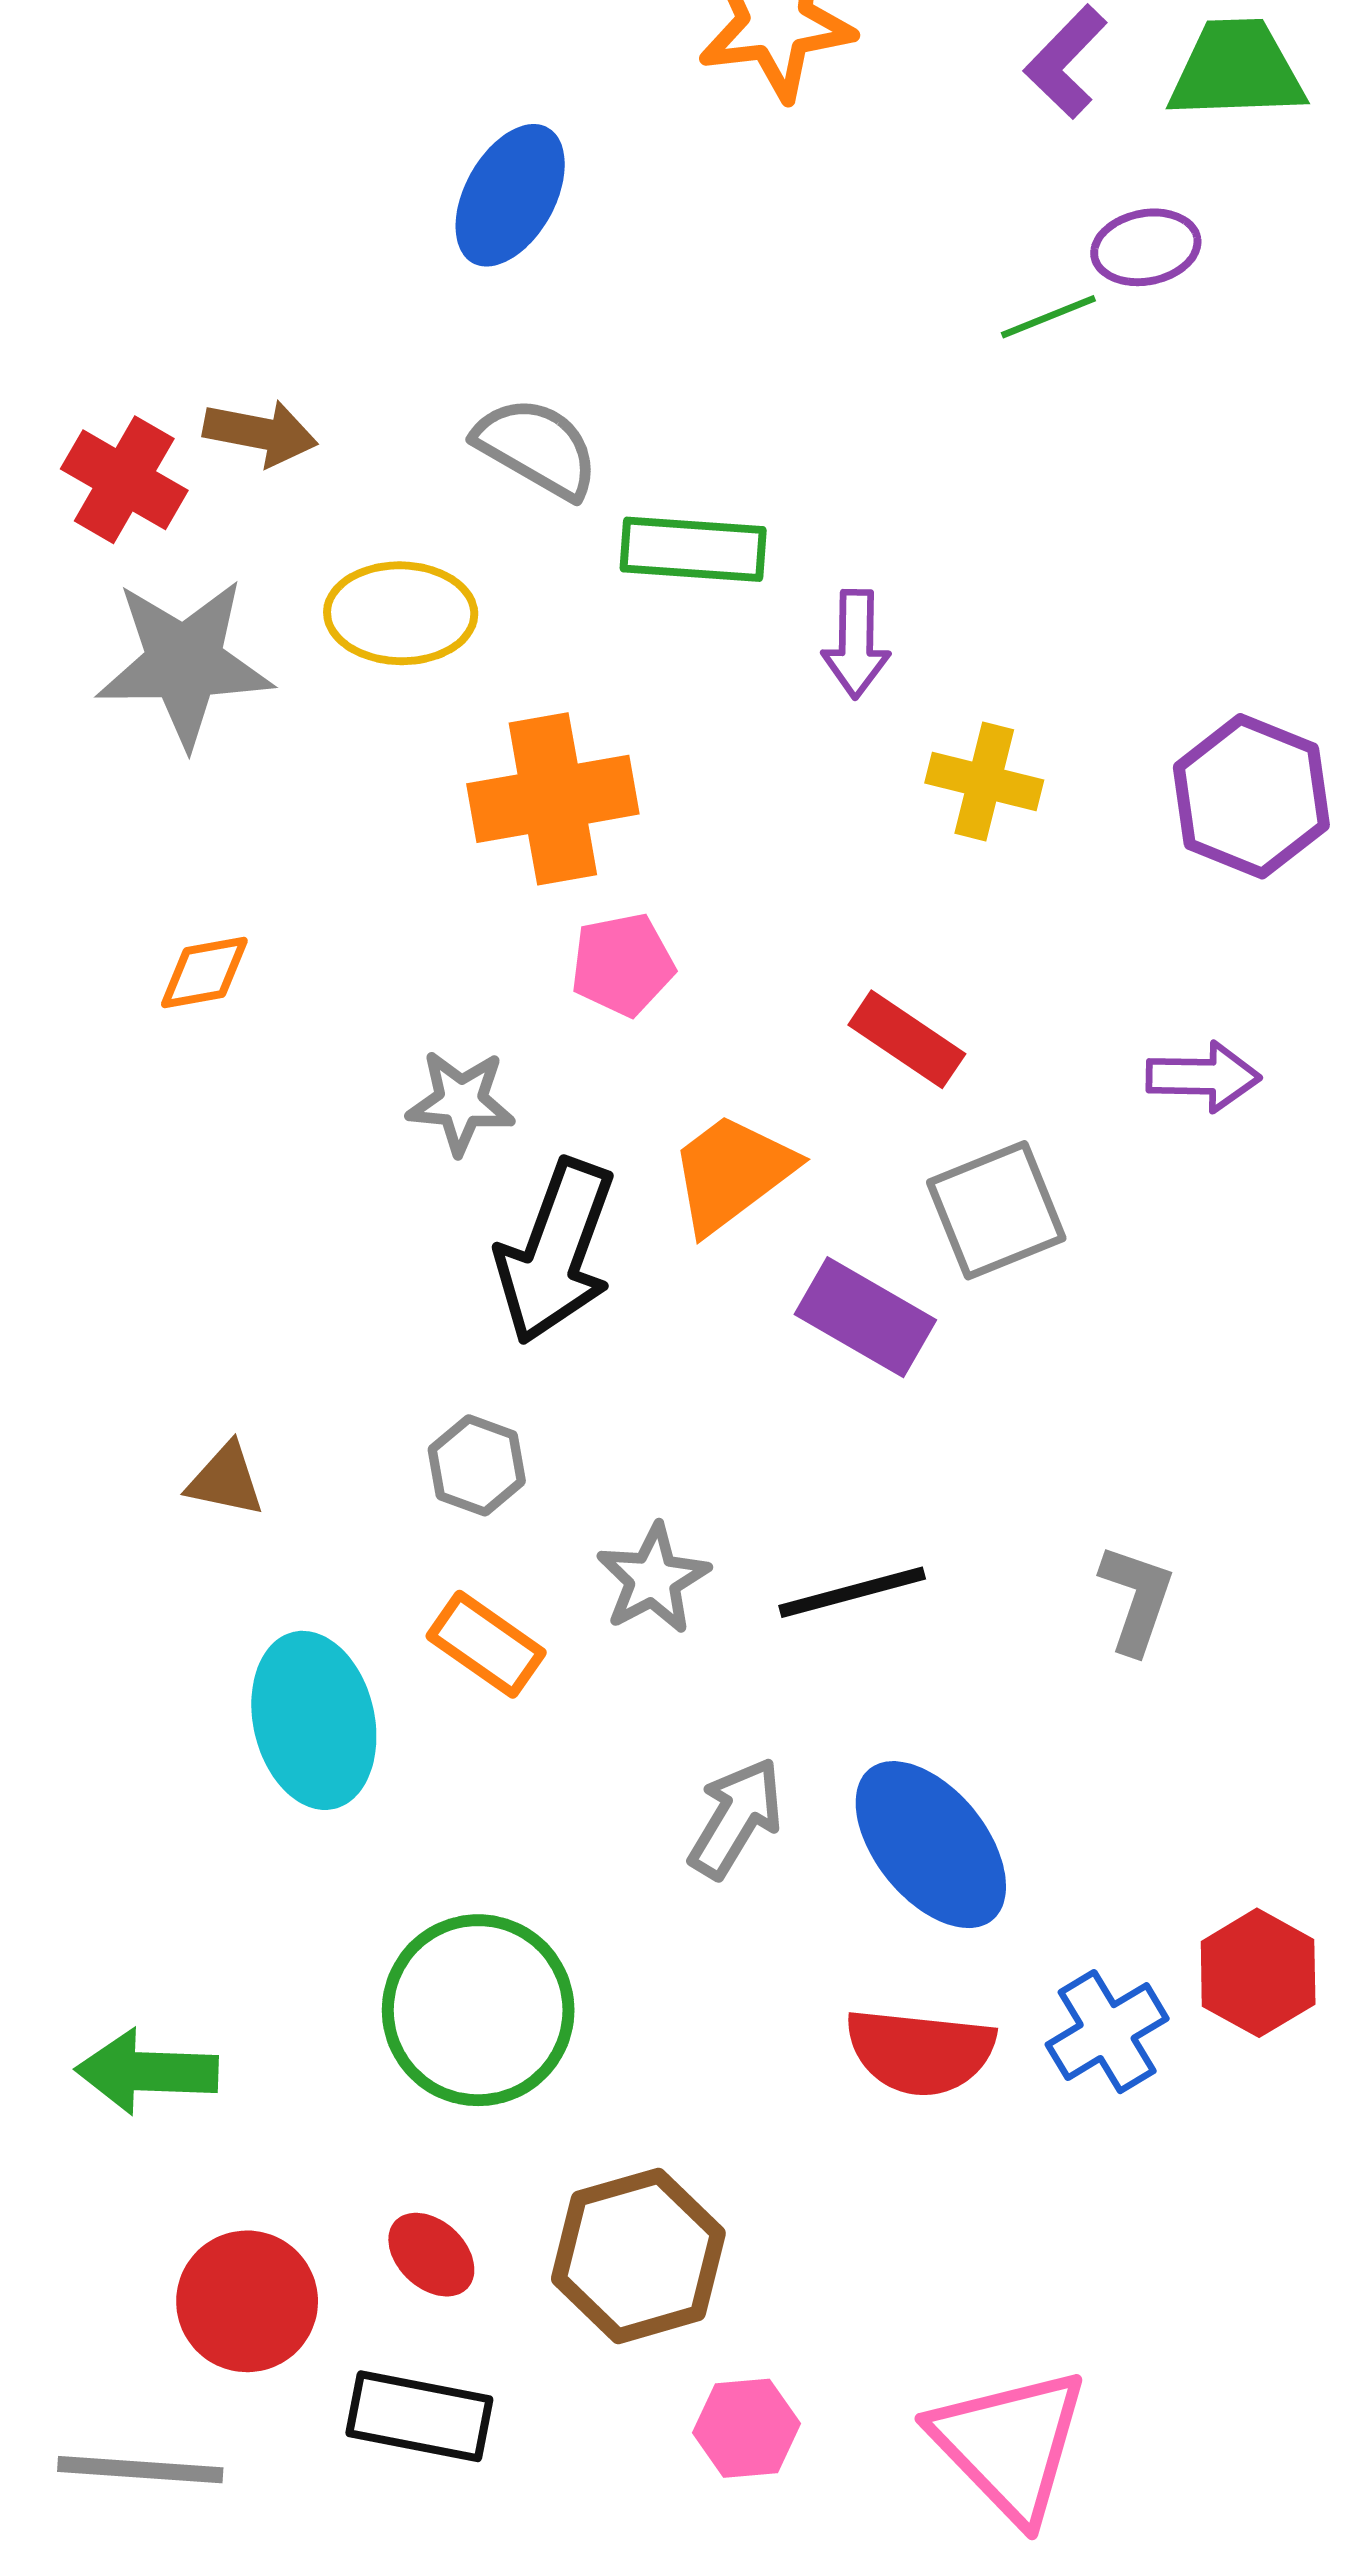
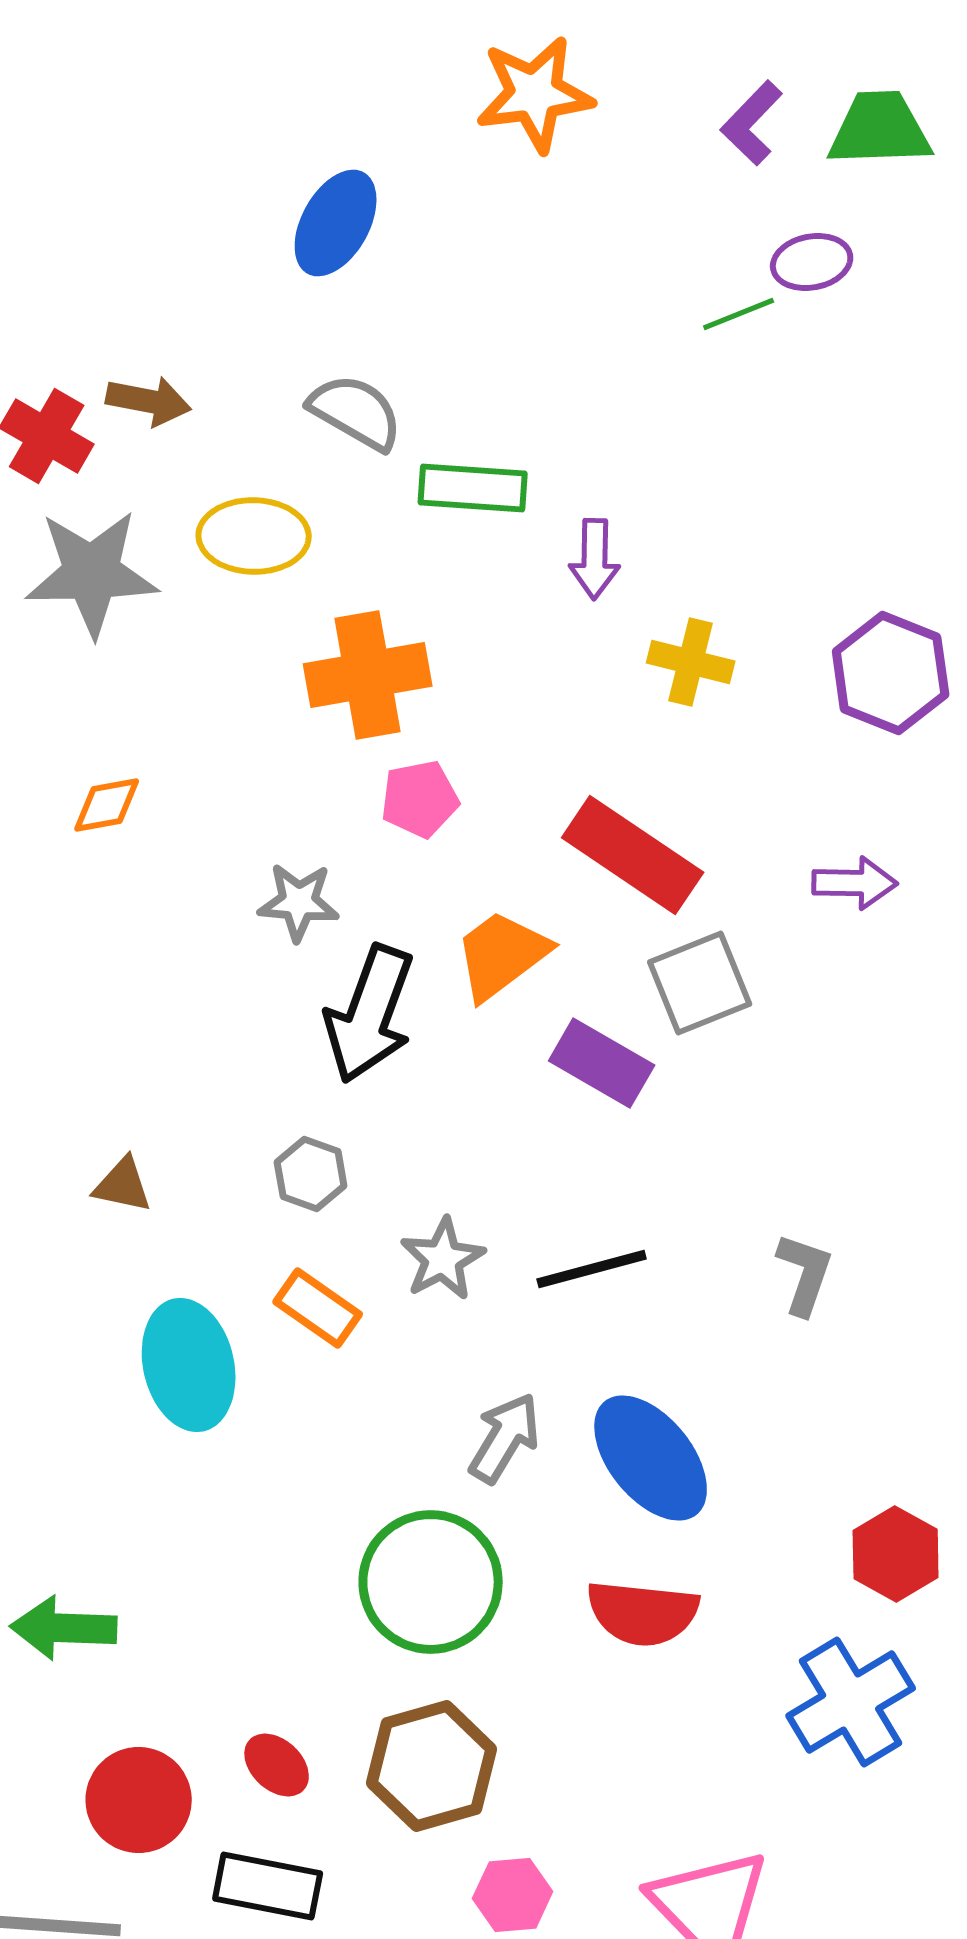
red rectangle: (907, 1039) -> (633, 855), size x1.6
green circle: (478, 2010) -> (431, 1582), moved
blue cross: (1107, 2032) -> (851, 1702), moved, size x1.4

